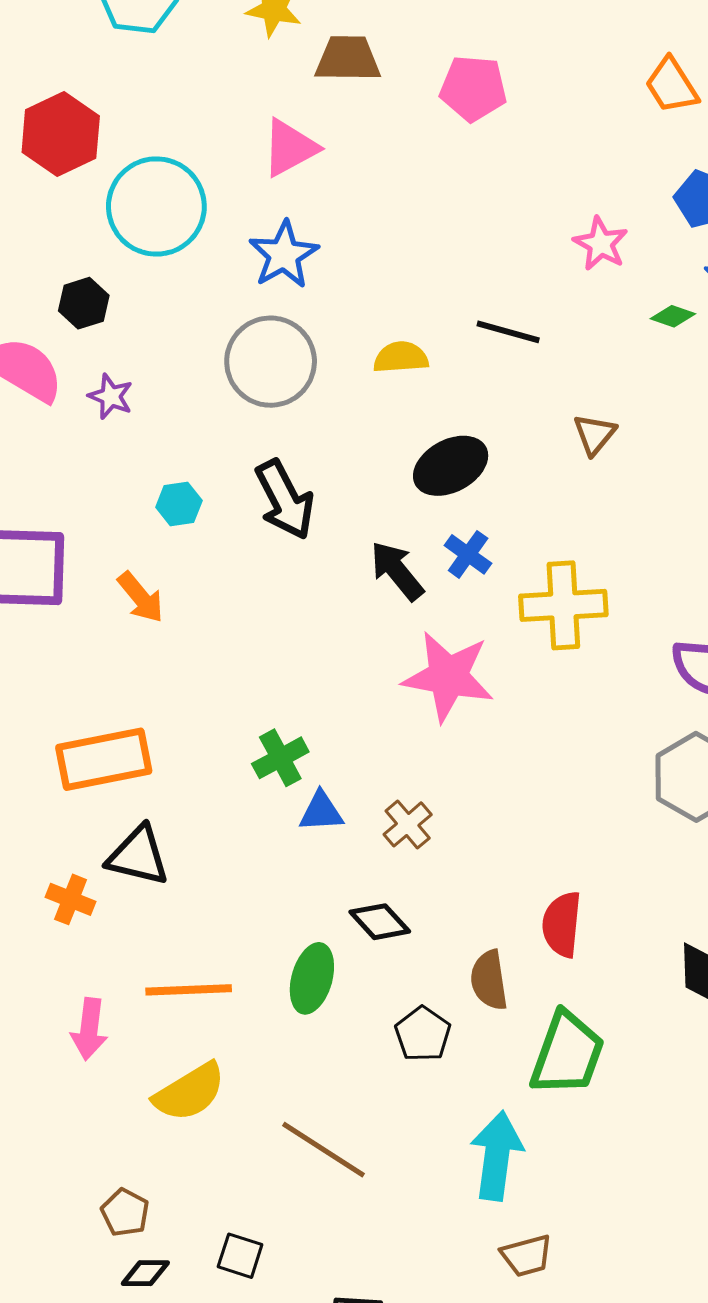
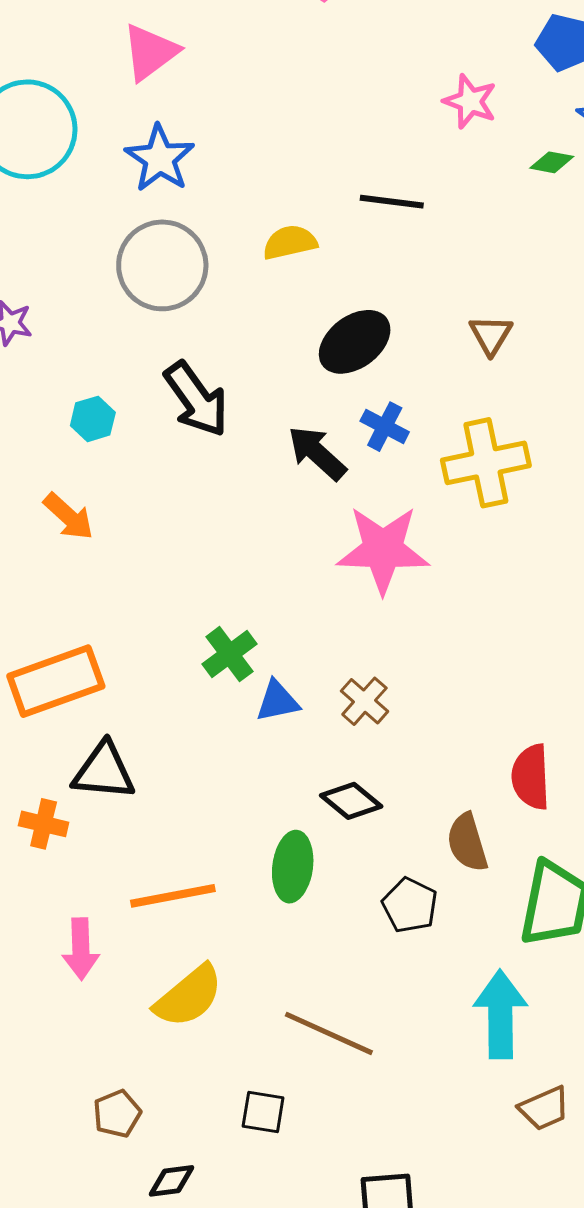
brown triangle: (595, 434) -> (491, 335), moved
brown pentagon: (125, 1213) -> (117, 1114), moved, turned 30
black square: (240, 1256) -> (263, 1112), moved

